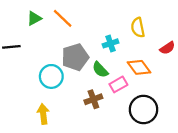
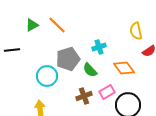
yellow semicircle: (138, 27) -> (136, 31), moved
pink rectangle: (118, 84) -> (107, 92), moved

